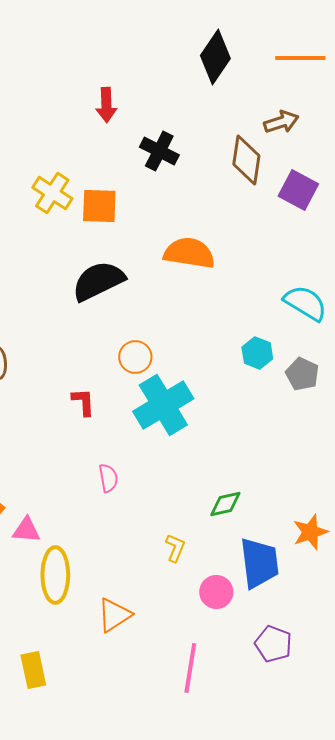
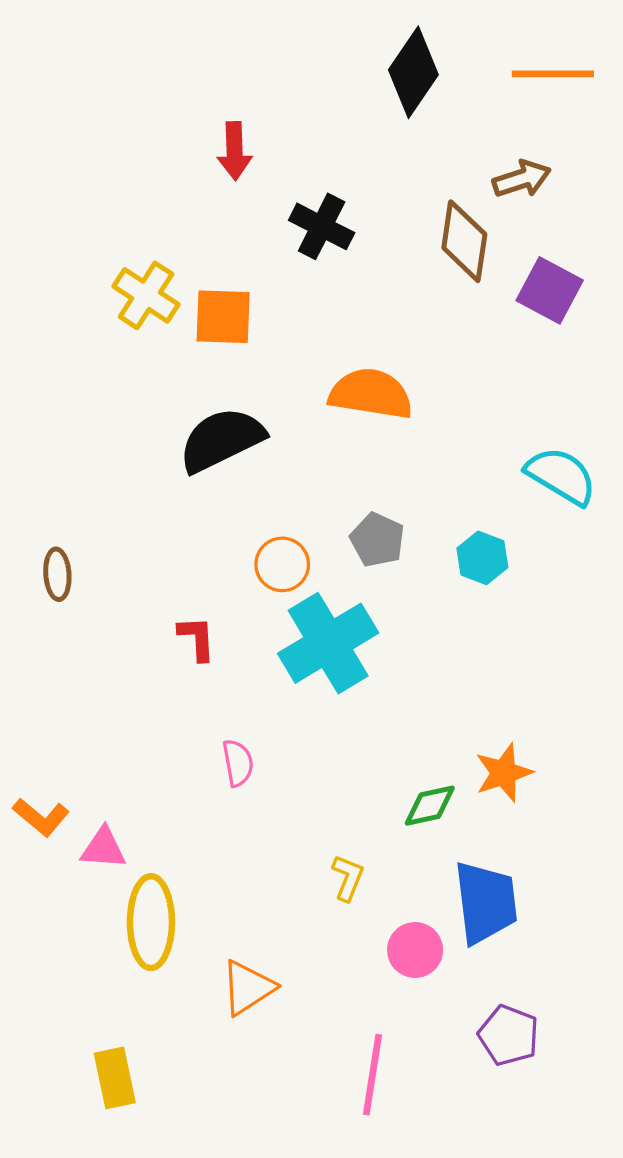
gray pentagon: (302, 374) -> (377, 540), moved
orange star: (310, 532) -> (504, 773), moved

